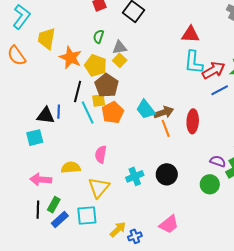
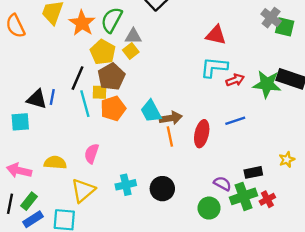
green semicircle: (99, 36) -> (112, 20), size x1.6
orange star: (71, 58) -> (82, 23), moved
cyan L-shape: (194, 62) -> (214, 67), turned 80
red arrow: (214, 70) -> (235, 80), size x0.7
blue line: (220, 90) -> (235, 121), moved

